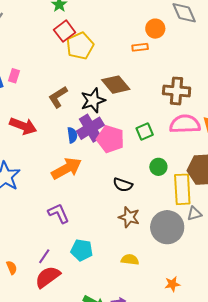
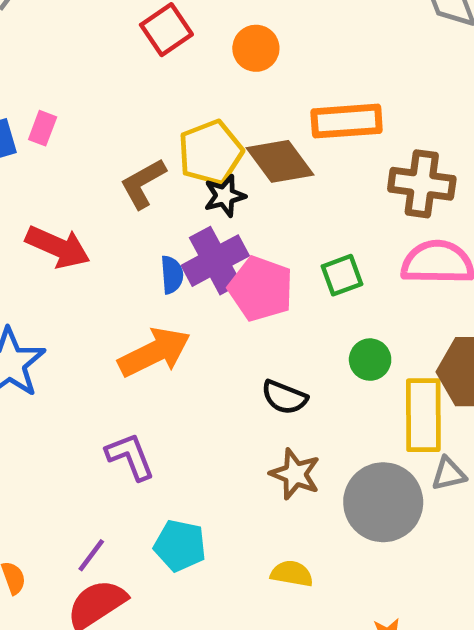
orange circle: (155, 29) -> (256, 48), moved
yellow pentagon: (80, 46) -> (211, 152), moved
orange rectangle: (140, 47) -> (347, 121), moved, size x1.8
black star: (93, 100) -> (225, 196), size x0.7

